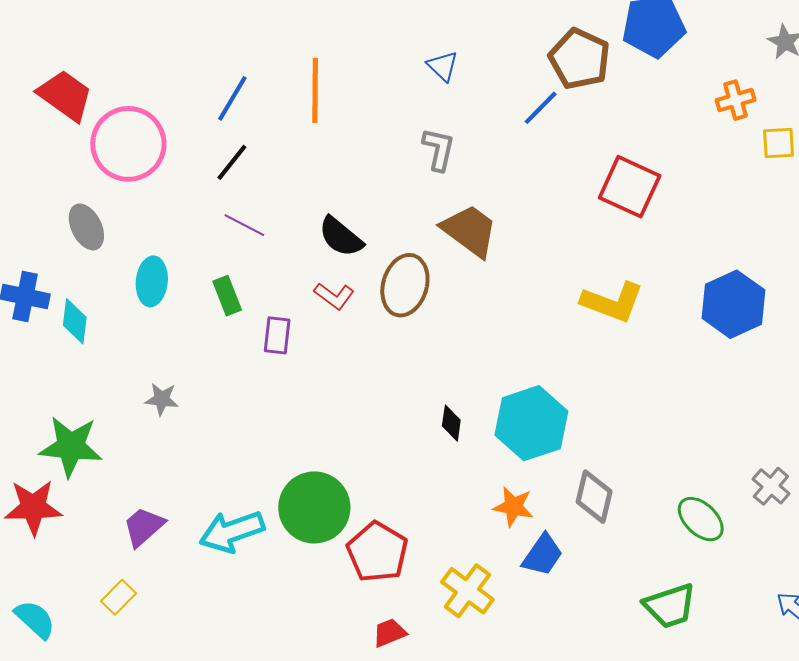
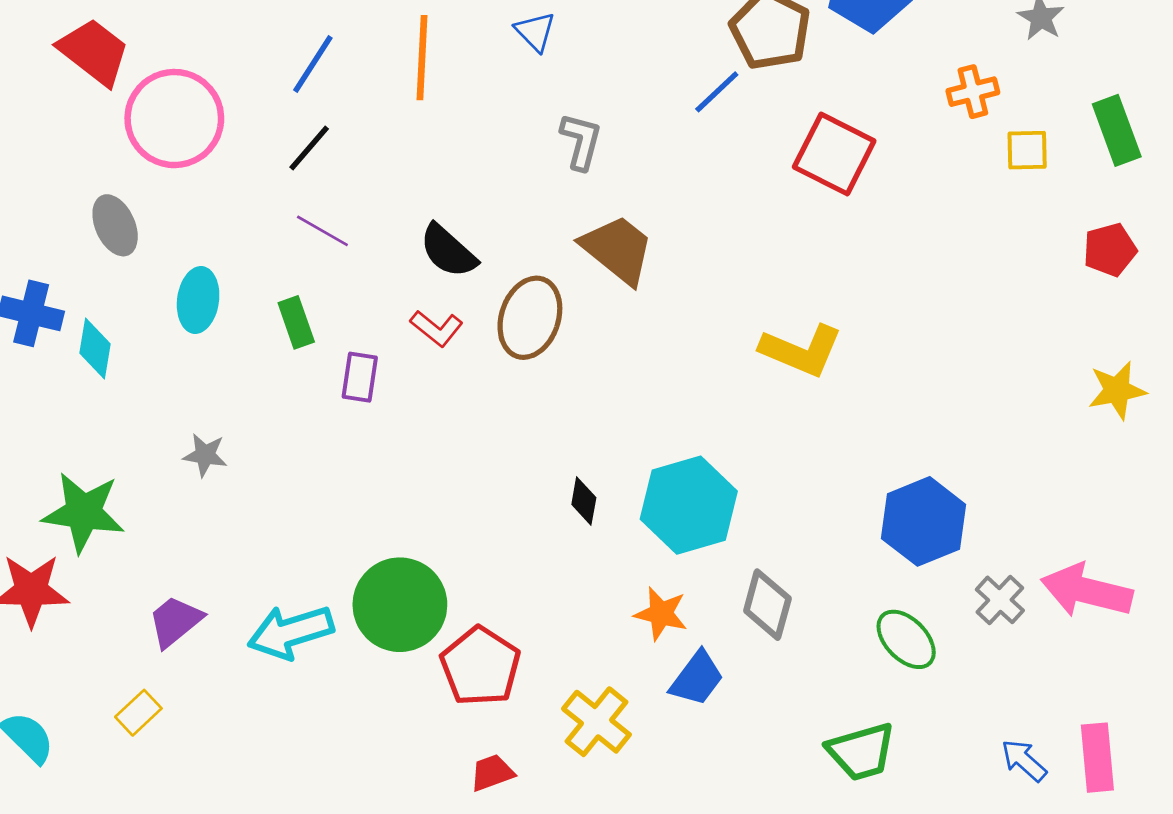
blue triangle: (443, 66) -> (535, 32), moved
red square: (630, 187) -> (834, 154), moved
blue hexagon: (733, 304) -> (924, 521), moved

